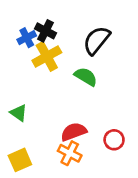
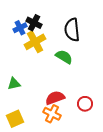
black semicircle: (97, 40) -> (72, 30), turned -45
green triangle: (19, 113) -> (14, 84), turned -48

